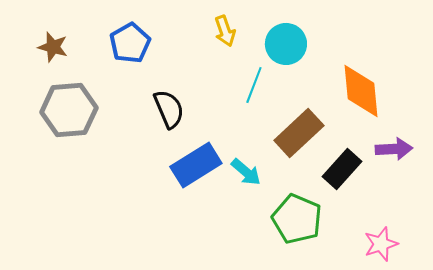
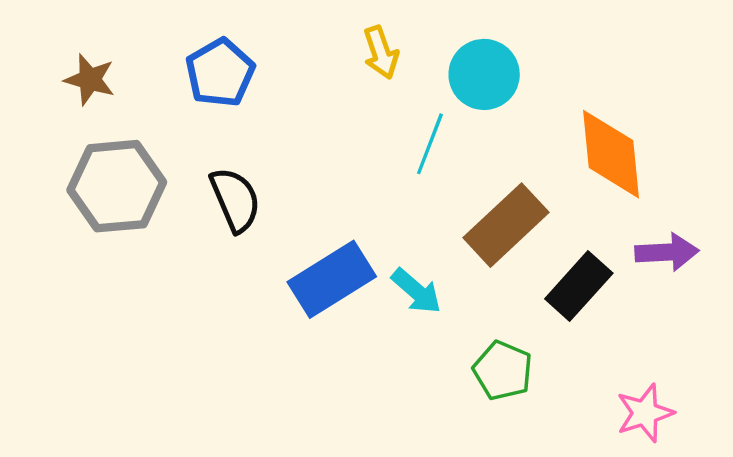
black semicircle: (169, 109) -> (235, 200), moved
green pentagon: (297, 219) -> (503, 371), size x0.7

